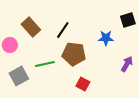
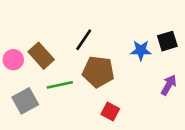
black square: (128, 20) -> (167, 41), moved
brown rectangle: (31, 27) -> (41, 56), moved

